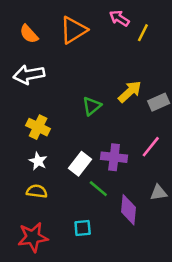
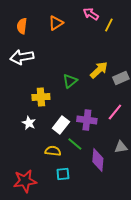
orange triangle: (73, 30) -> (56, 23), size x0.7
orange semicircle: (29, 34) -> (22, 26), turned 49
yellow cross: (38, 127) -> (41, 97), moved, turned -30
yellow semicircle: (37, 191) -> (53, 151), moved

